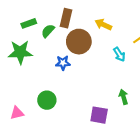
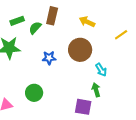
brown circle: (79, 42) -> (80, 50), moved
cyan arrow: (119, 54) -> (101, 70), moved
green arrow: (124, 97) -> (96, 90), moved

